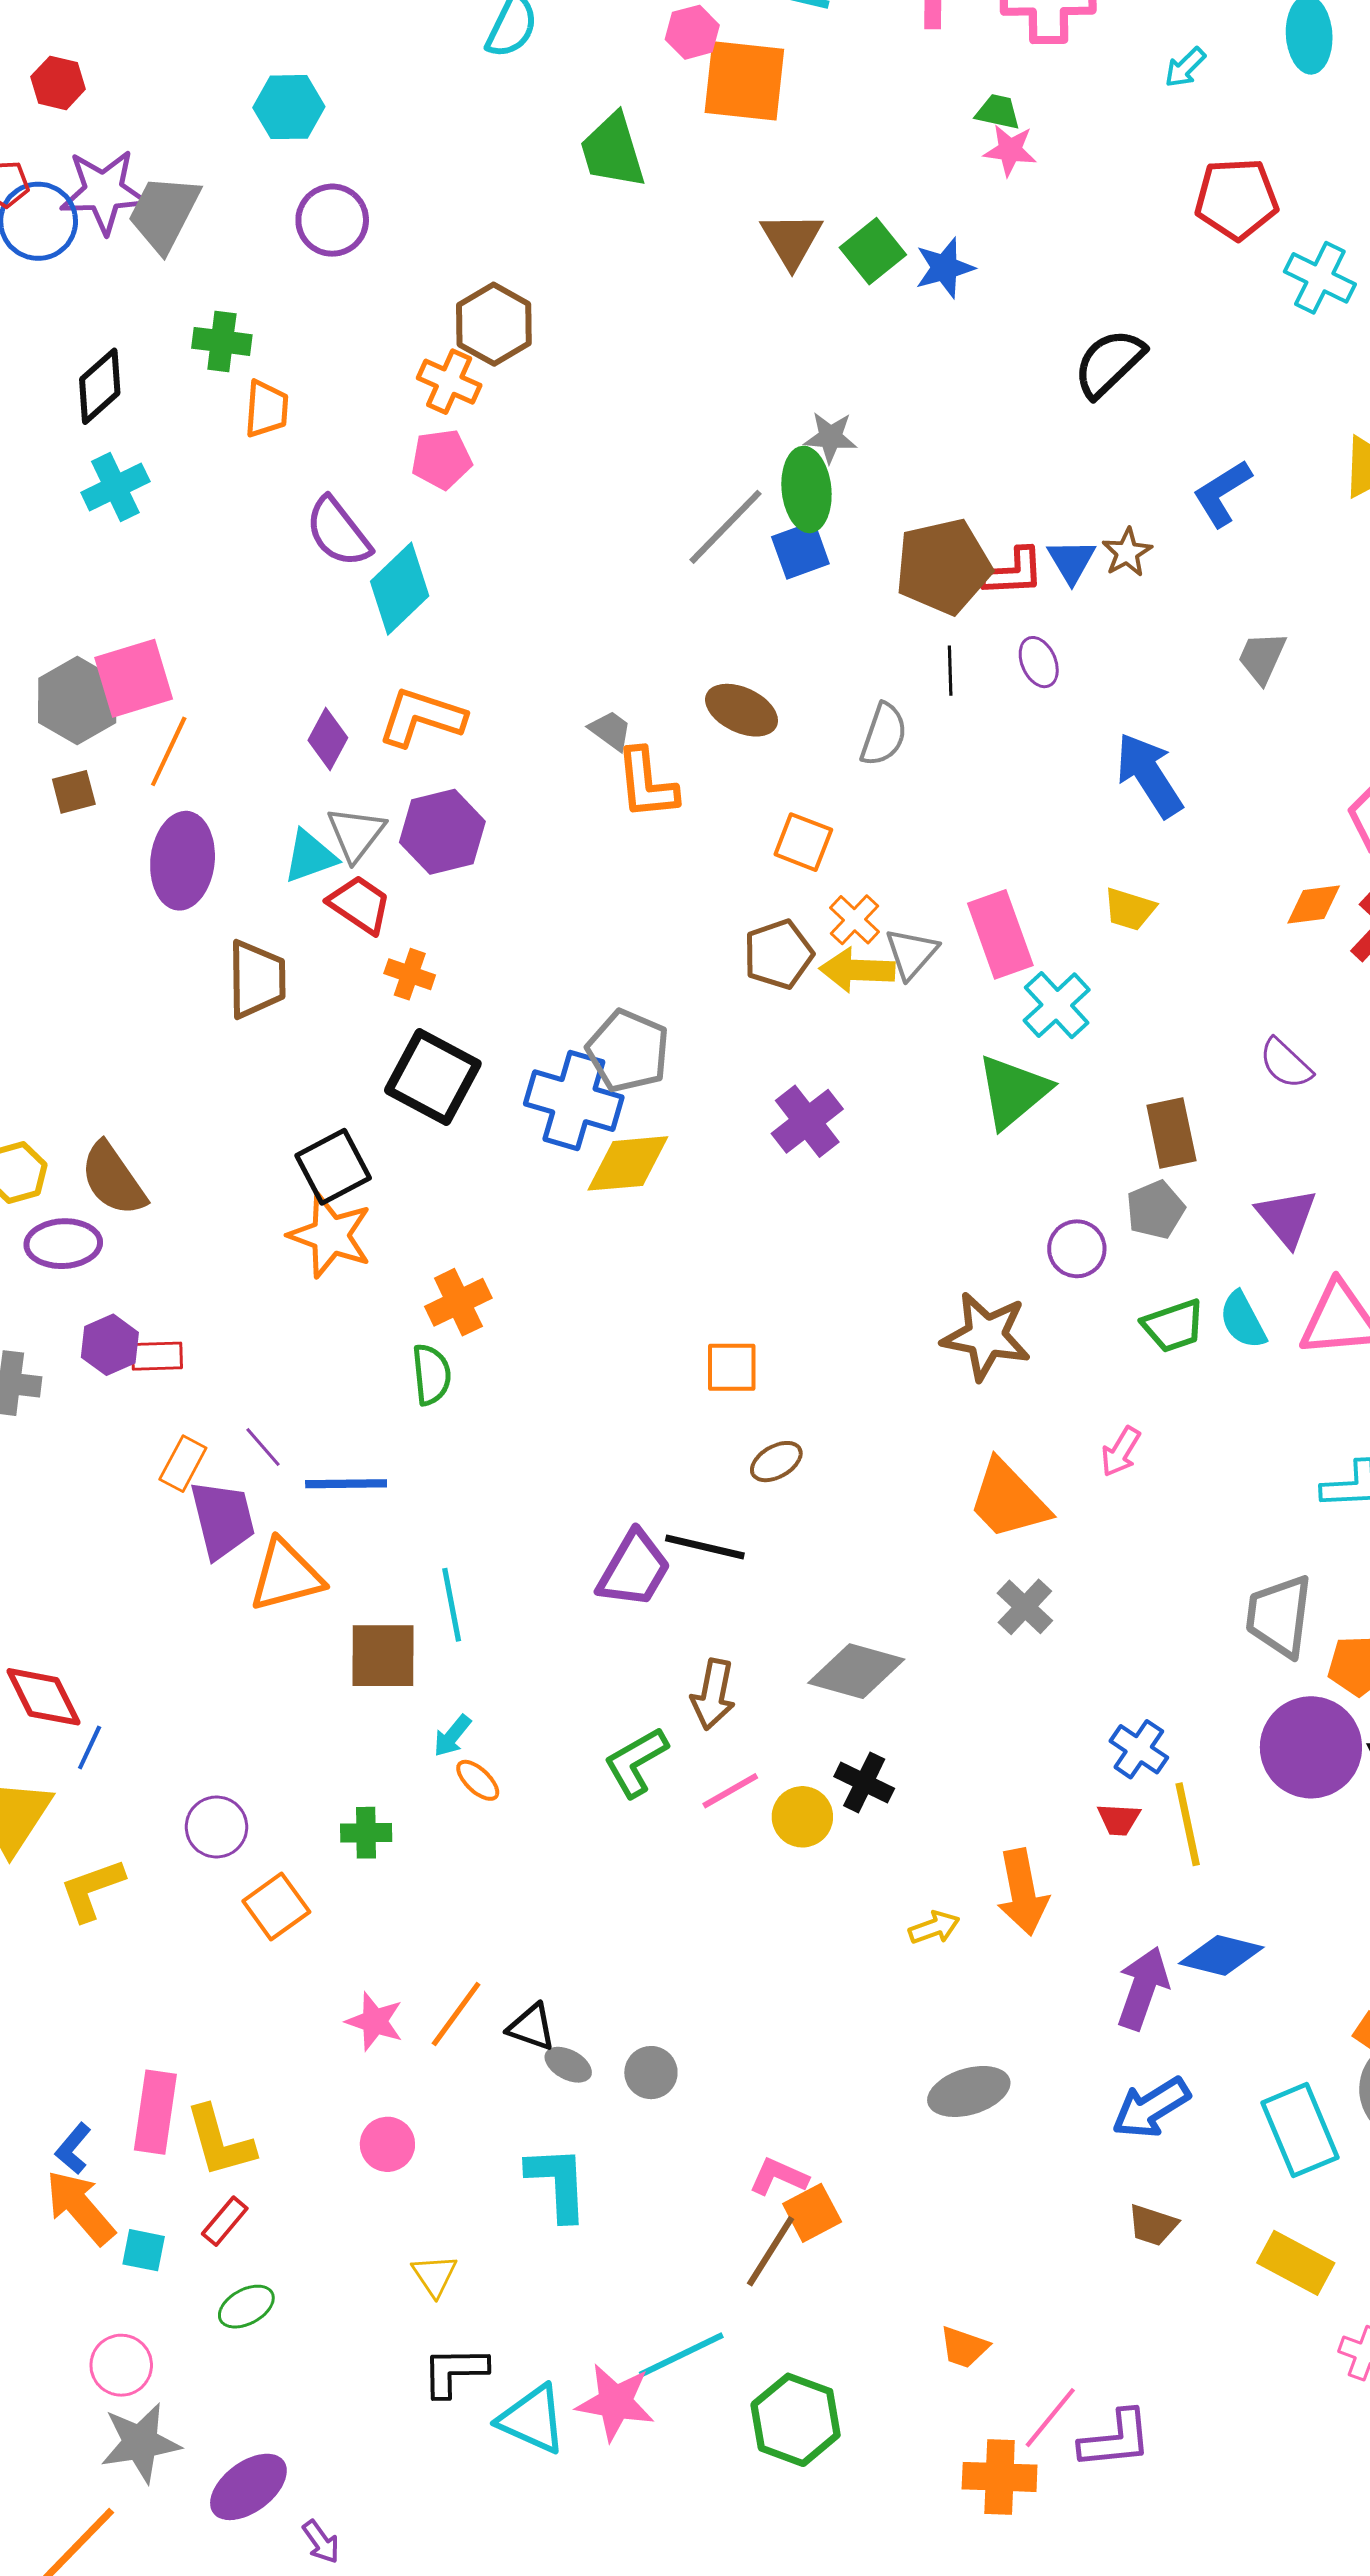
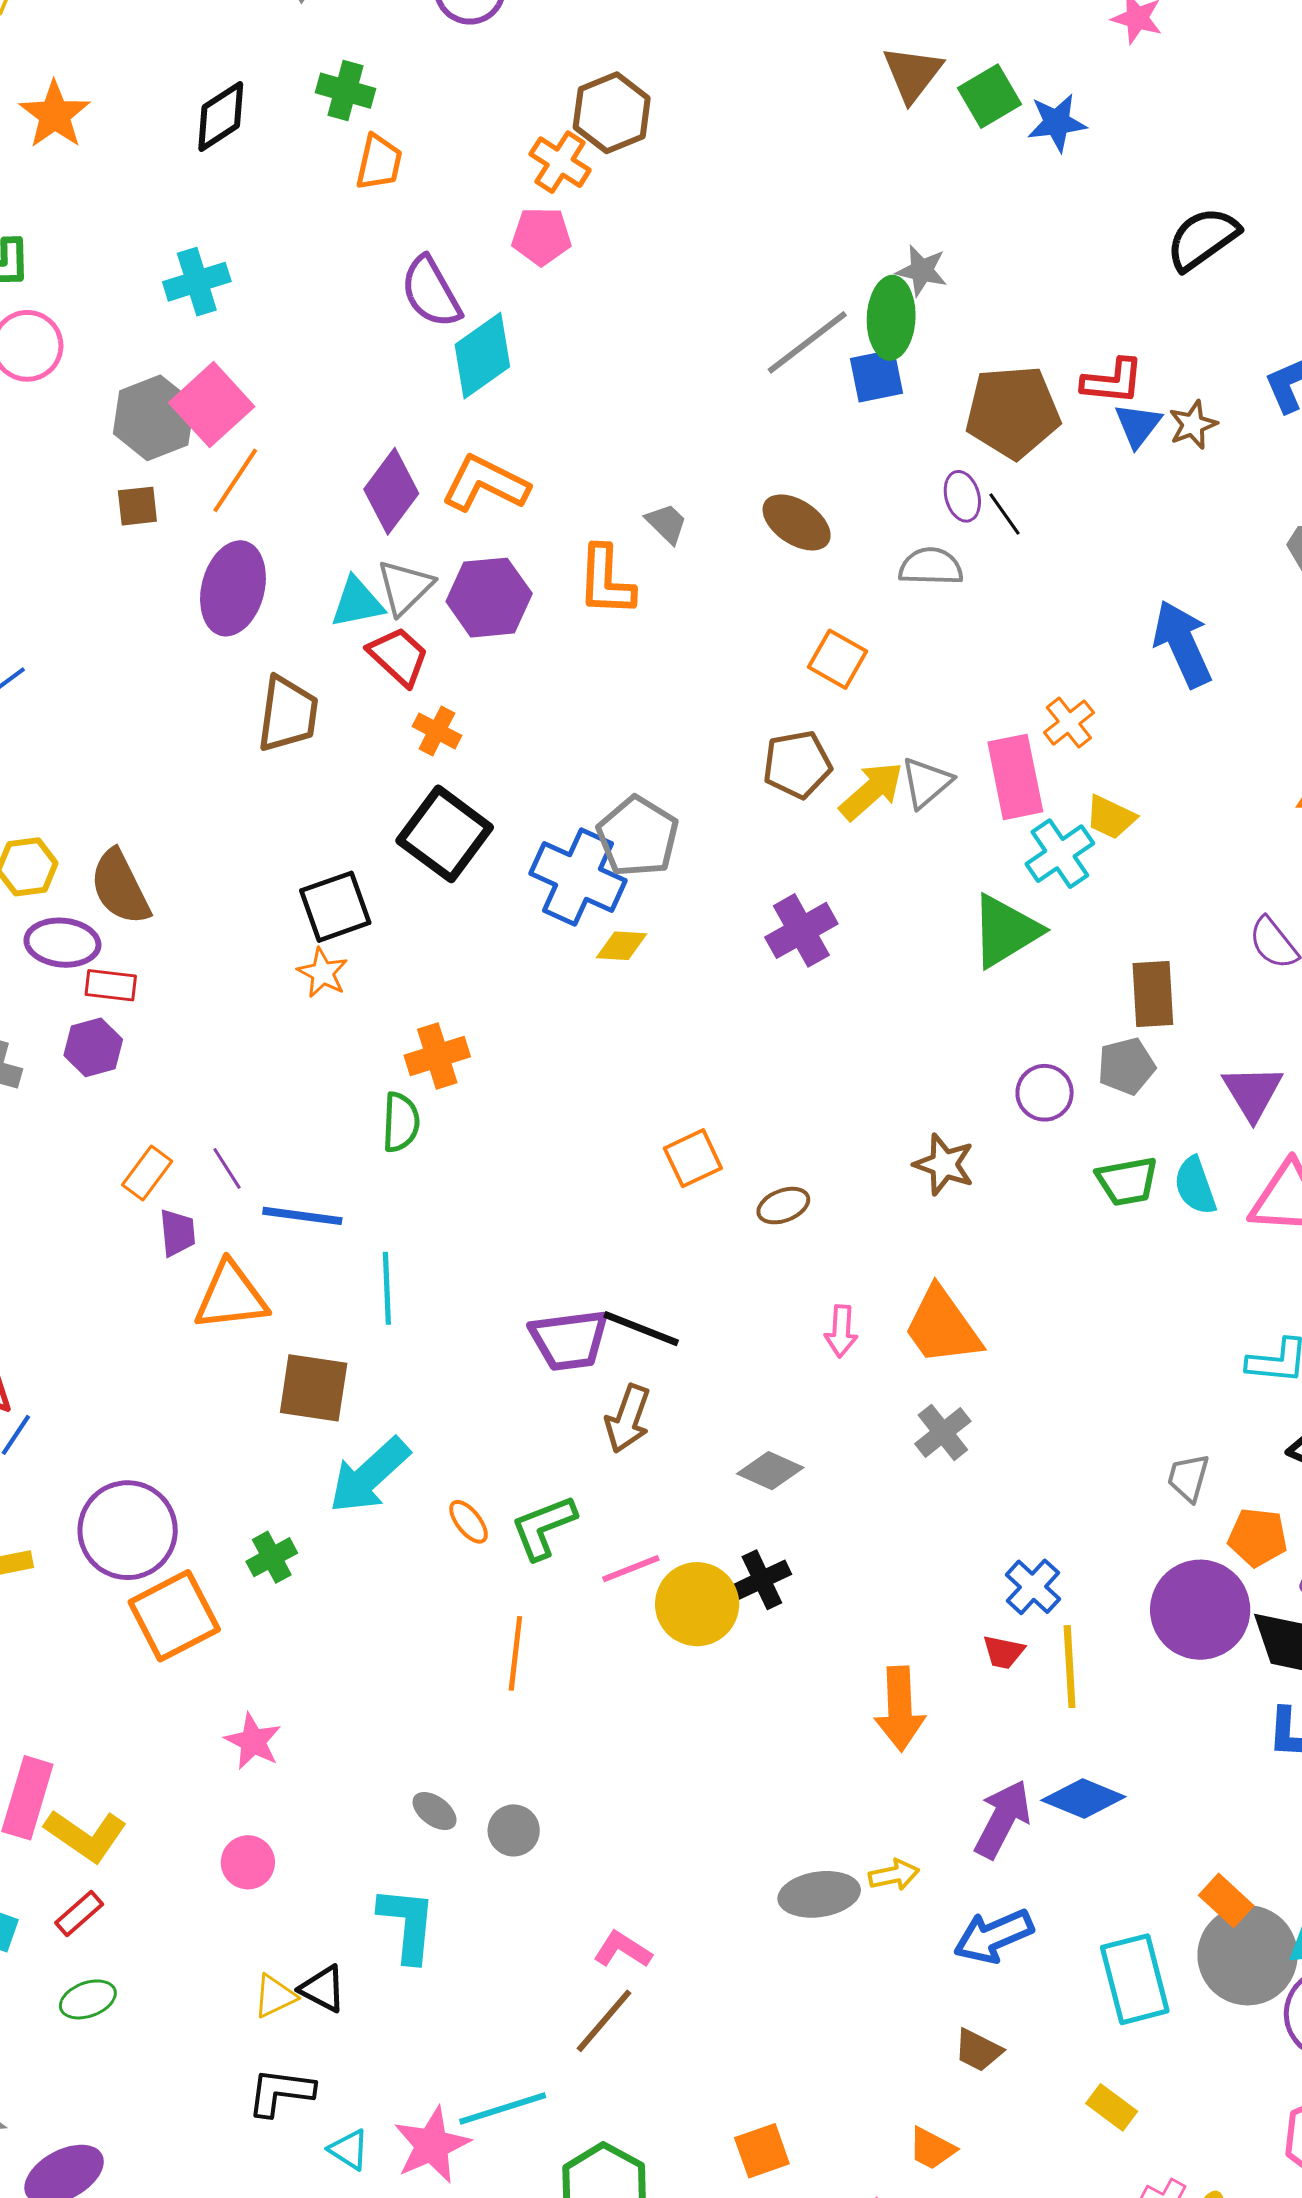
cyan cross: (115, 487) -> (197, 282), moved
red L-shape: (1013, 572) -> (1113, 381), moved
purple ellipse: (1039, 662) -> (962, 496), moved
black line: (950, 671) -> (1004, 514), turned -42
pink square: (134, 678) -> (212, 405), turned -34
gray semicircle: (884, 735) -> (931, 567), turned -116
purple diamond: (328, 739) -> (391, 491), size x1.4
orange L-shape: (647, 784) -> (606, 581), moved
yellow trapezoid: (1130, 909) -> (1111, 817), moved
orange cross: (855, 920) -> (1069, 723), moved
yellow arrow: (857, 970) -> (871, 791), turned 128
yellow diamond: (628, 1163) -> (621, 946), size x0.6
orange star: (330, 1235) -> (323, 973), size x0.6
brown star: (986, 1336) -> (944, 1164), size x0.7
red rectangle: (157, 1356) -> (111, 985), moved
orange square: (732, 1367) -> (693, 1158), turned -34
pink arrow: (1121, 1452) -> (841, 1331), moved, turned -36
brown ellipse: (776, 1462) -> (783, 1206), moved
purple trapezoid: (223, 1519) -> (177, 1233), size x0.6
purple trapezoid: (634, 1569) -> (569, 1340), turned 44
cyan line: (452, 1605) -> (387, 1288), moved
gray trapezoid: (1279, 1616) -> (1188, 1478), size x0.6
gray diamond: (856, 1671) -> (770, 1471), size x0.7
brown arrow: (713, 1694) -> (628, 1419), moved
cyan arrow: (452, 1736) -> (369, 1475), size x2.0
orange ellipse: (478, 1780) -> (469, 1522), moved
black cross: (864, 1782) -> (762, 1580), turned 30
yellow circle: (802, 1817) -> (697, 1604), size x1.4
purple circle: (216, 1827) -> (128, 1530), size x1.6
green cross: (366, 1833) -> (272, 1557), turned -36
orange square: (276, 1907) -> (174, 1616), size x1.4
yellow arrow: (934, 1928) -> (894, 1875), moved
orange line: (456, 2014) -> (515, 1653), moved, turned -38
black triangle: (531, 2027) -> (323, 1989), moved
yellow L-shape: (220, 2141) -> (86, 1835), turned -48
orange square: (812, 2213) -> (762, 2151), moved
yellow rectangle: (1296, 2263) -> (1112, 2107), size x0.7
yellow triangle: (435, 2275) -> (275, 1996), turned 30
orange trapezoid: (964, 2347) -> (932, 2149), moved
pink star: (615, 2402) -> (432, 2145), turned 30
cyan triangle: (532, 2419) -> (349, 2150), size x0.6

